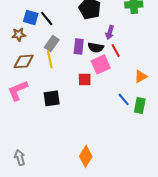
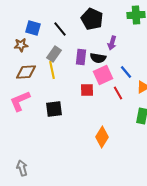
black line: (47, 18) -> (60, 29), moved
red line: (116, 50) -> (118, 93), moved
blue line: (124, 99) -> (126, 72), moved
orange diamond: (86, 156) -> (102, 137), moved

